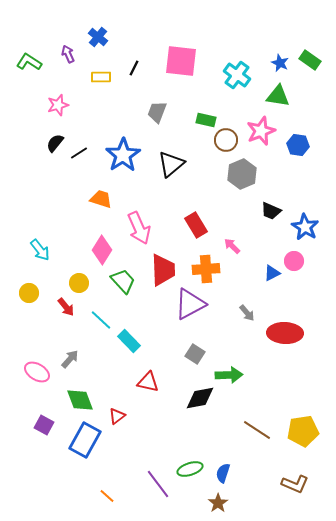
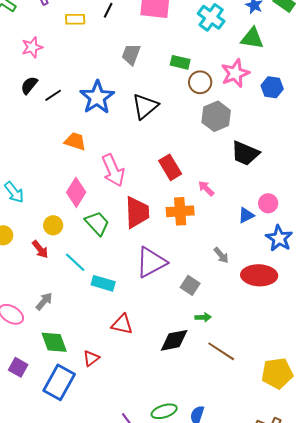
black trapezoid: (271, 211) -> (245, 153), size x1.4
blue star: (305, 227) -> (279, 238), moved
purple triangle: (190, 304) -> (151, 262), moved
cyan rectangle: (129, 341) -> (103, 283), turned -30
gray square: (195, 354) -> (190, 285), moved
green arrow: (229, 375) -> (203, 317), size x0.6
brown line: (257, 430) -> (221, 351), moved

